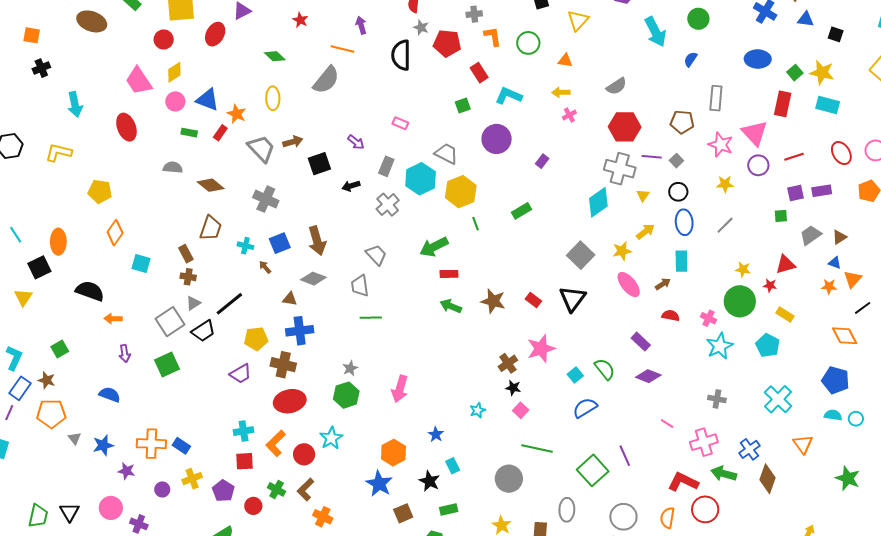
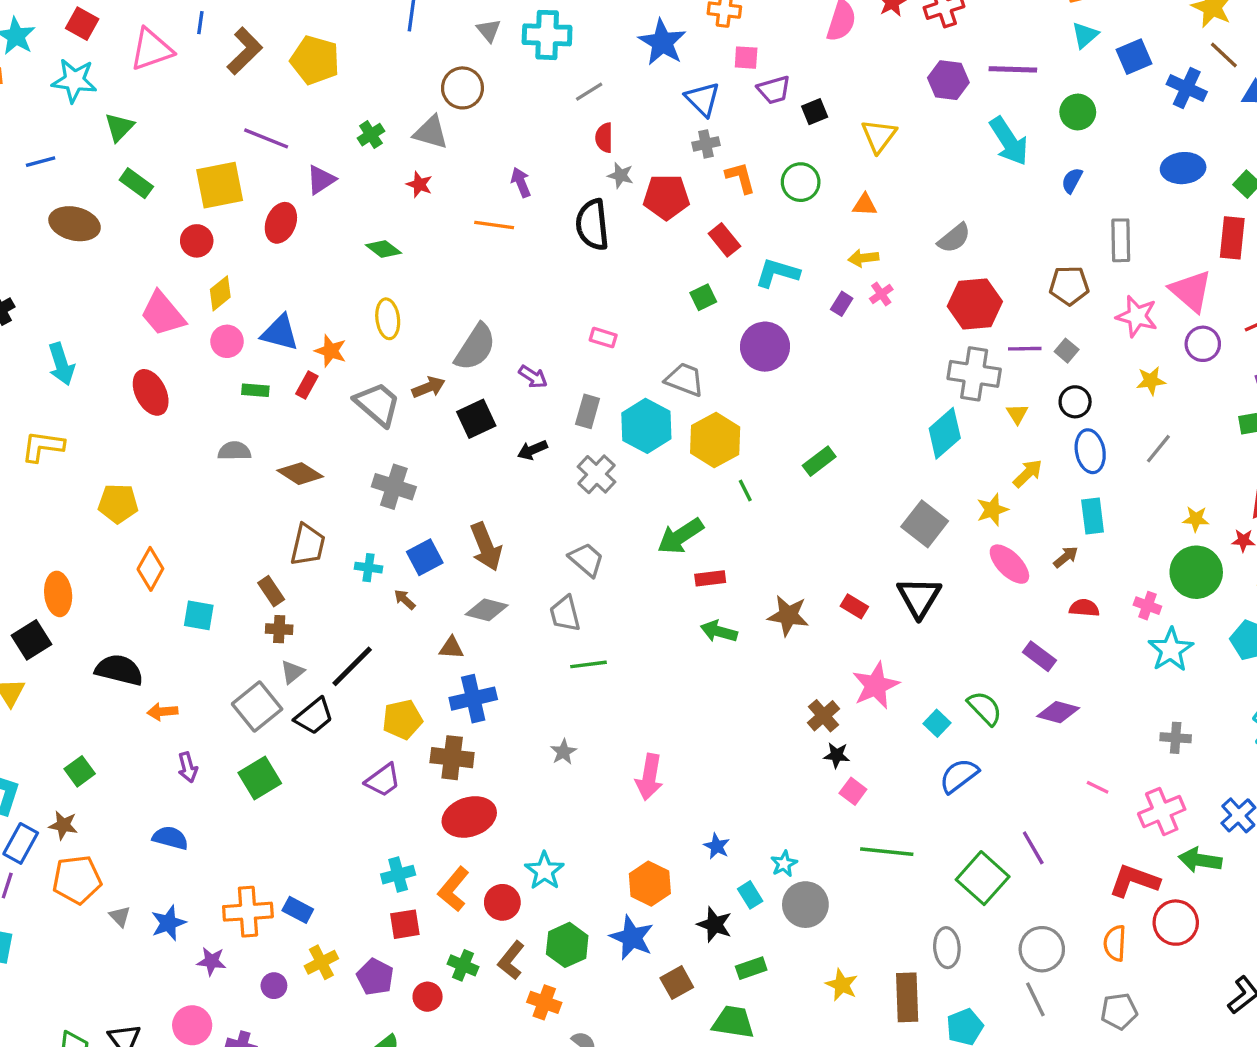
gray semicircle: (326, 80) -> (475, 347), moved
purple rectangle: (542, 161) -> (842, 304), moved
green hexagon: (346, 395) -> (567, 945), moved
cyan star: (478, 410) -> (784, 864), moved
gray circle: (509, 479) -> (805, 905), moved

